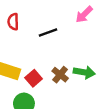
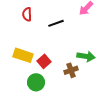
brown cross: (60, 75) -> (71, 70), moved, turned 32

